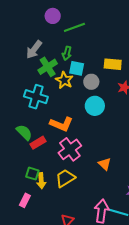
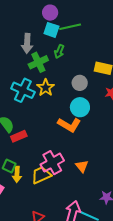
gray arrow: (34, 50) -> (27, 43), turned -42
cyan square: (77, 68) -> (51, 30), moved
yellow star: (64, 80) -> (46, 88), moved
orange L-shape: (61, 124) -> (69, 125), moved
pink cross: (70, 149) -> (52, 163), moved

